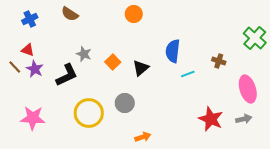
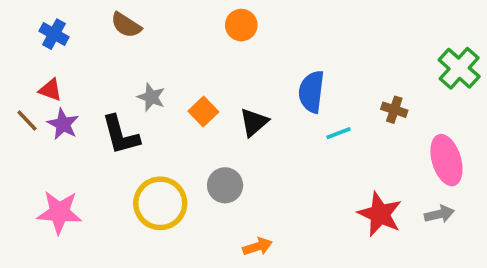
blue cross: (30, 19) -> (54, 34), turned -35
black L-shape: (67, 75) -> (121, 135), turned 100

